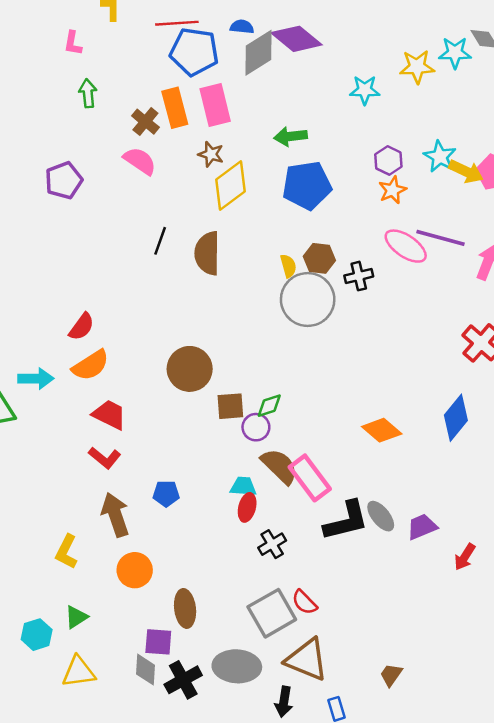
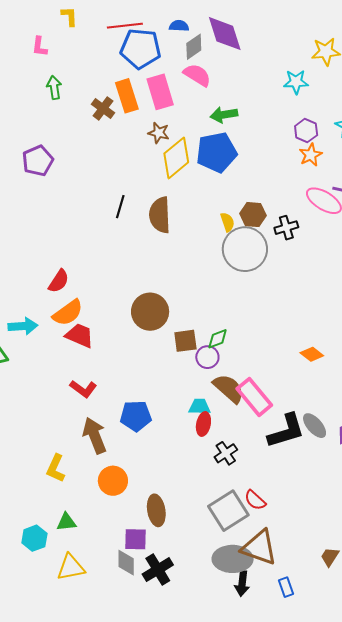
purple diamond: (296, 39) -> (225, 34), turned 36
gray diamond: (258, 53) -> (194, 47), size x0.7
cyan star: (365, 90) -> (296, 82), moved
pink semicircle: (140, 161) -> (197, 75), moved
blue pentagon: (307, 185) -> (217, 152), moved
red trapezoid: (109, 415) -> (80, 335), moved
orange diamond: (382, 430) -> (312, 354), size x0.7
blue pentagon: (166, 494) -> (136, 416), size x1.4
green triangle: (76, 617) -> (66, 522), turned 30
gray ellipse: (237, 666) -> (233, 559), moved

